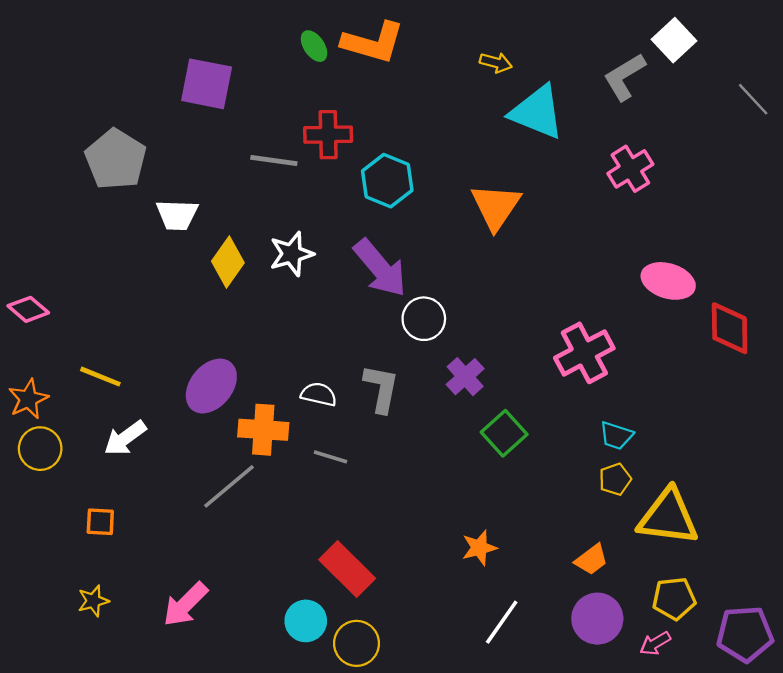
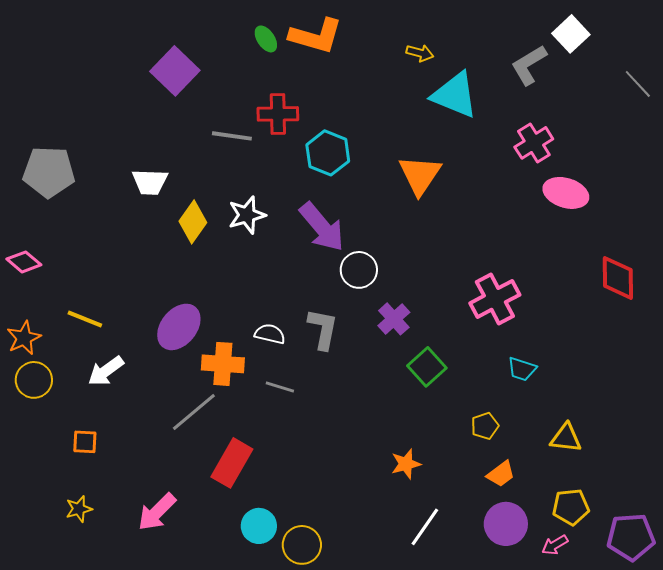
purple square: (207, 84) -> (175, 71), turned 33
gray pentagon: (116, 159) -> (49, 172), moved, turned -30
pink ellipse: (668, 281) -> (566, 193), moved
yellow pentagon: (615, 479) -> (485, 426), moved
yellow triangle: (668, 517) -> (566, 438), size x0.6
red rectangle: (347, 569) -> (232, 463), moved, turned 75

